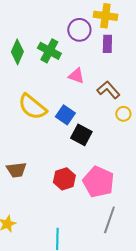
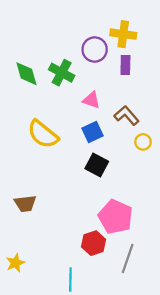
green diamond: (17, 52) -> (26, 74), turned -40
blue square: (65, 115) -> (92, 132), moved, turned 30
red hexagon: (64, 179) -> (94, 243), moved

